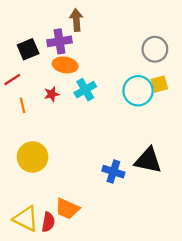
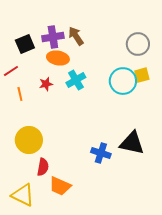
brown arrow: (76, 20) -> (76, 36), moved, turned -30
red semicircle: (48, 222) -> (43, 167), moved

